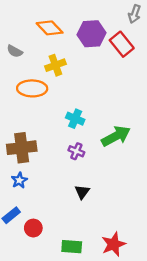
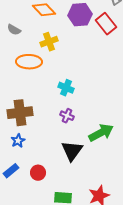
green arrow: (116, 136) -> (101, 133), moved
black triangle: (82, 192) -> (72, 151), size x1.6
red circle: (33, 228) -> (38, 173), moved

